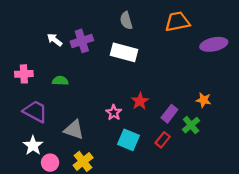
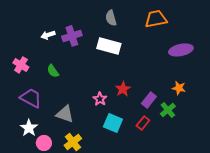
white arrow: (55, 40) -> (48, 35), turned -56
purple ellipse: (214, 44) -> (181, 50), moved
pink cross: (24, 74) -> (21, 65), turned 35
green semicircle: (60, 81) -> (53, 71), turned -128

